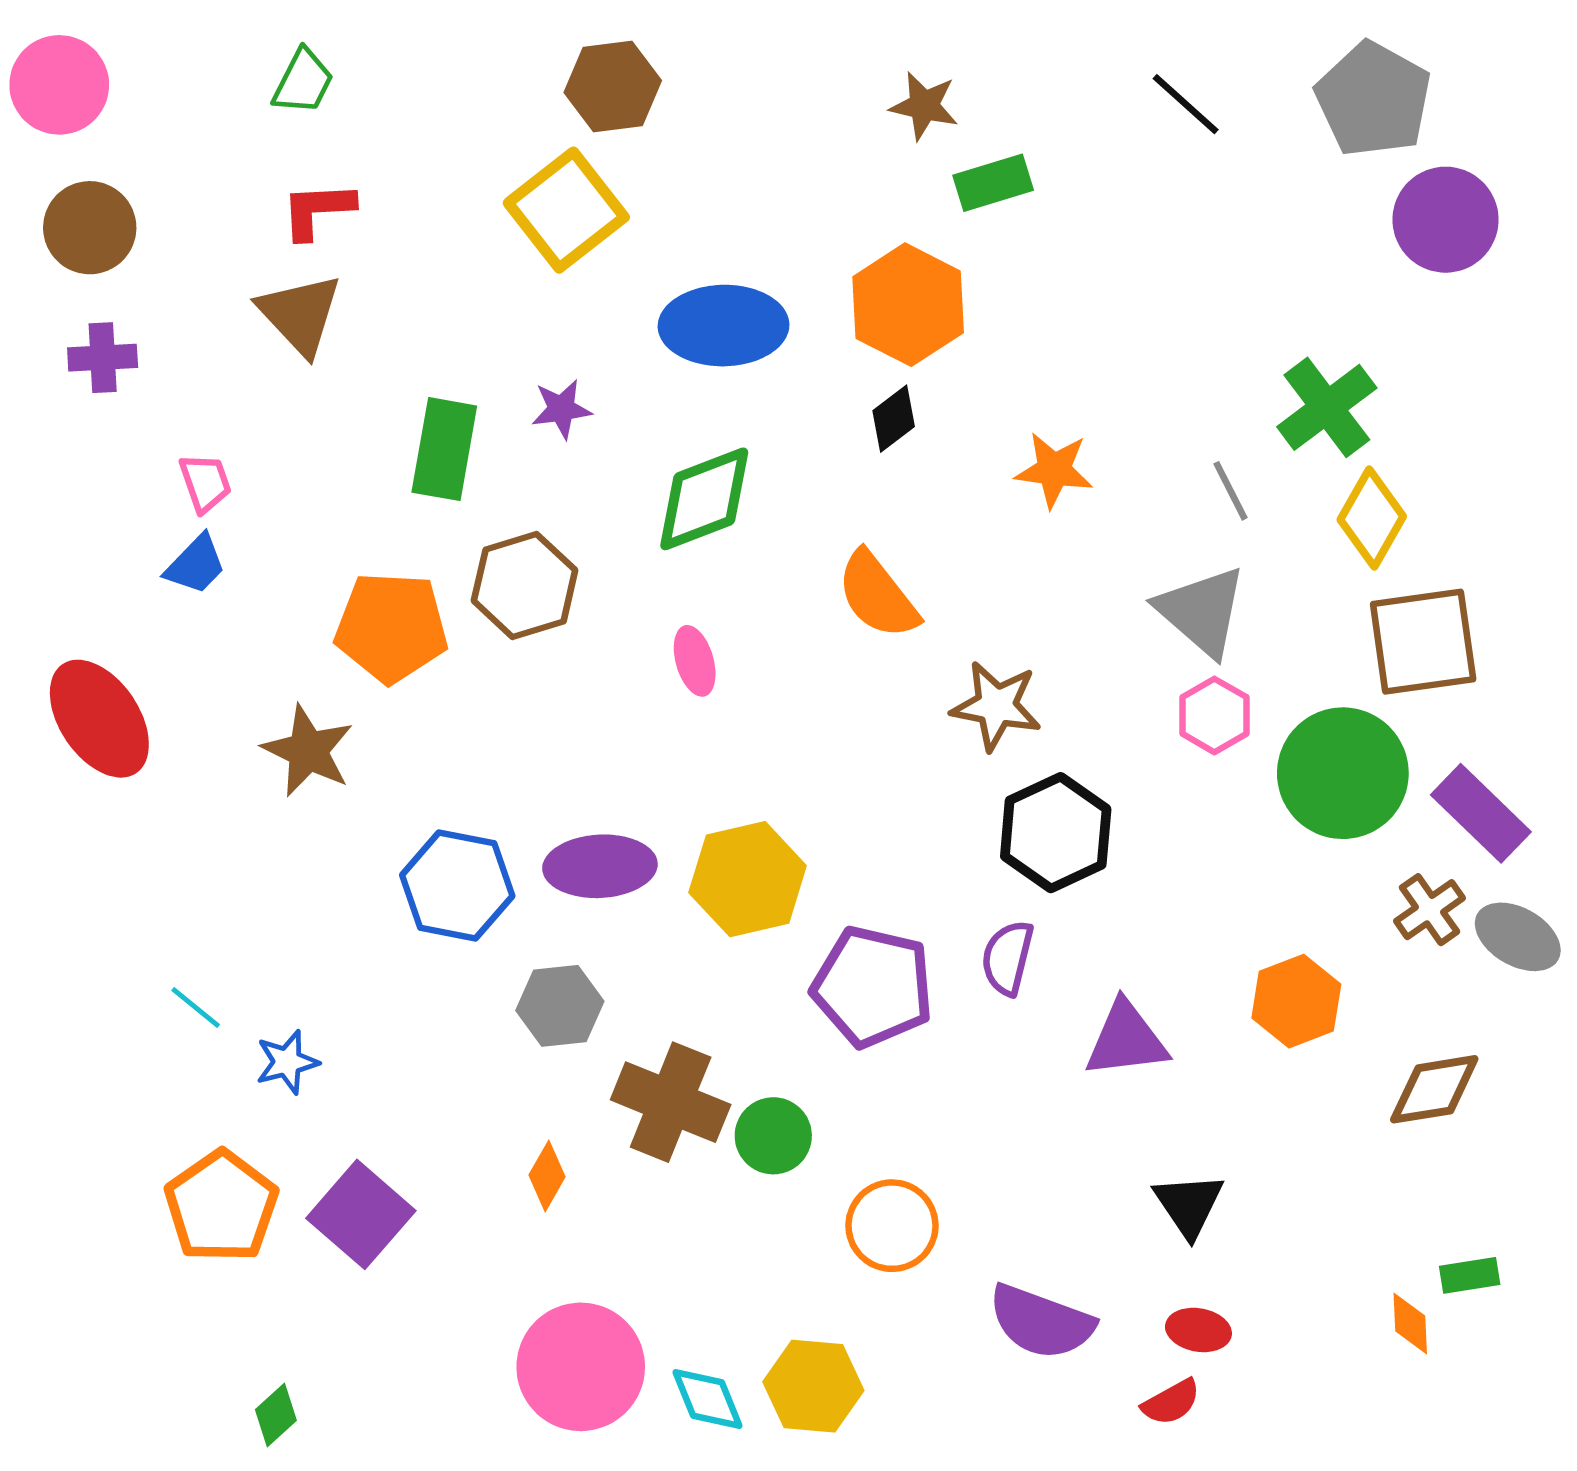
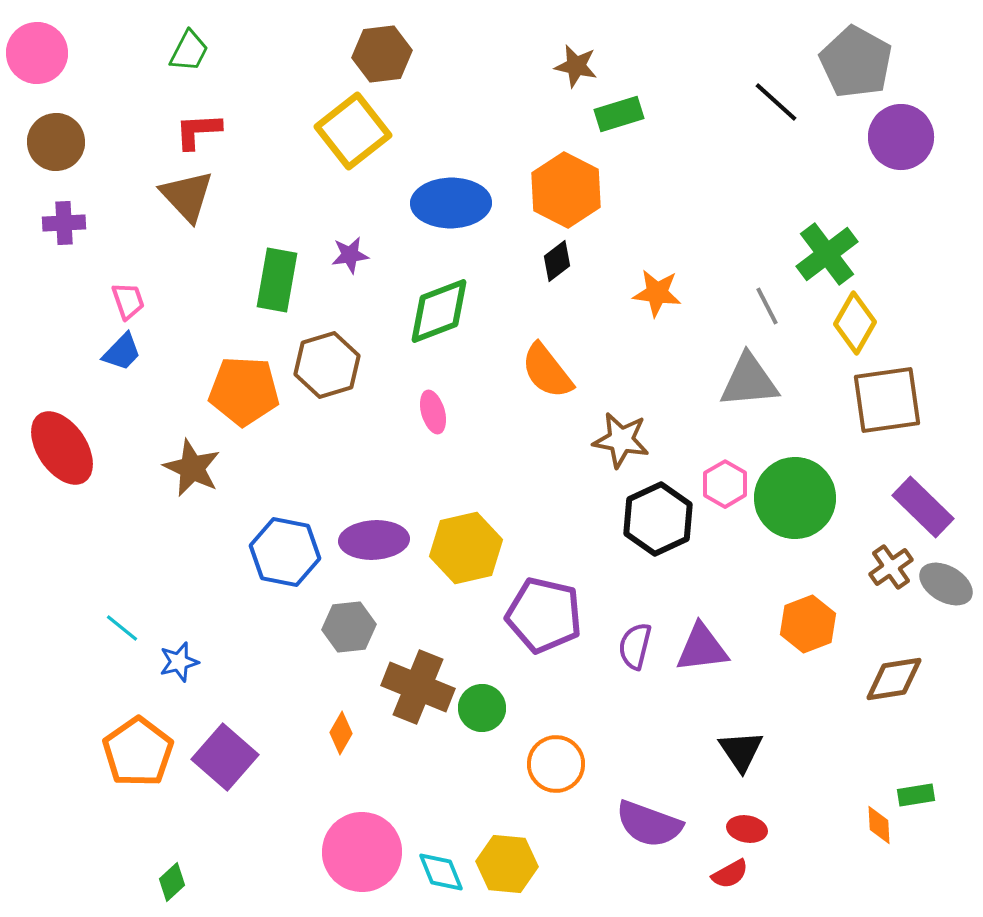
black line: (1186, 104) -> (776, 102), moved
gray triangle: (1202, 611) -> (749, 381), turned -46
pink hexagon: (1214, 715) -> (725, 484), moved
green circle: (1343, 773) -> (795, 498), moved
purple semicircle: (1008, 958) -> (635, 646), moved

